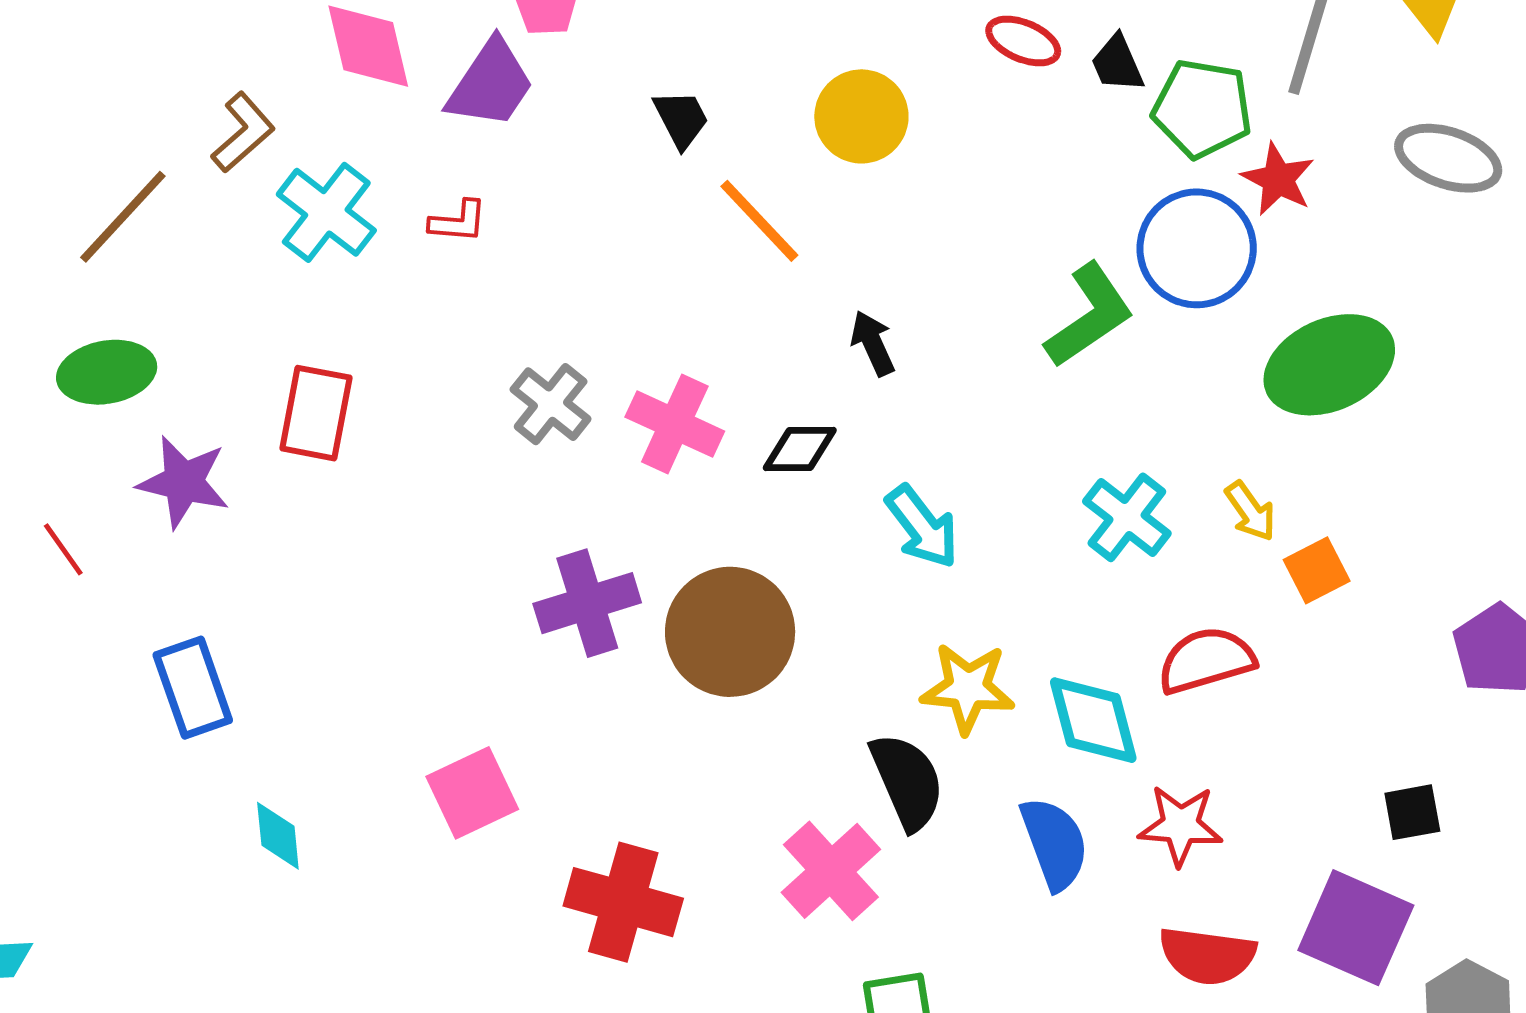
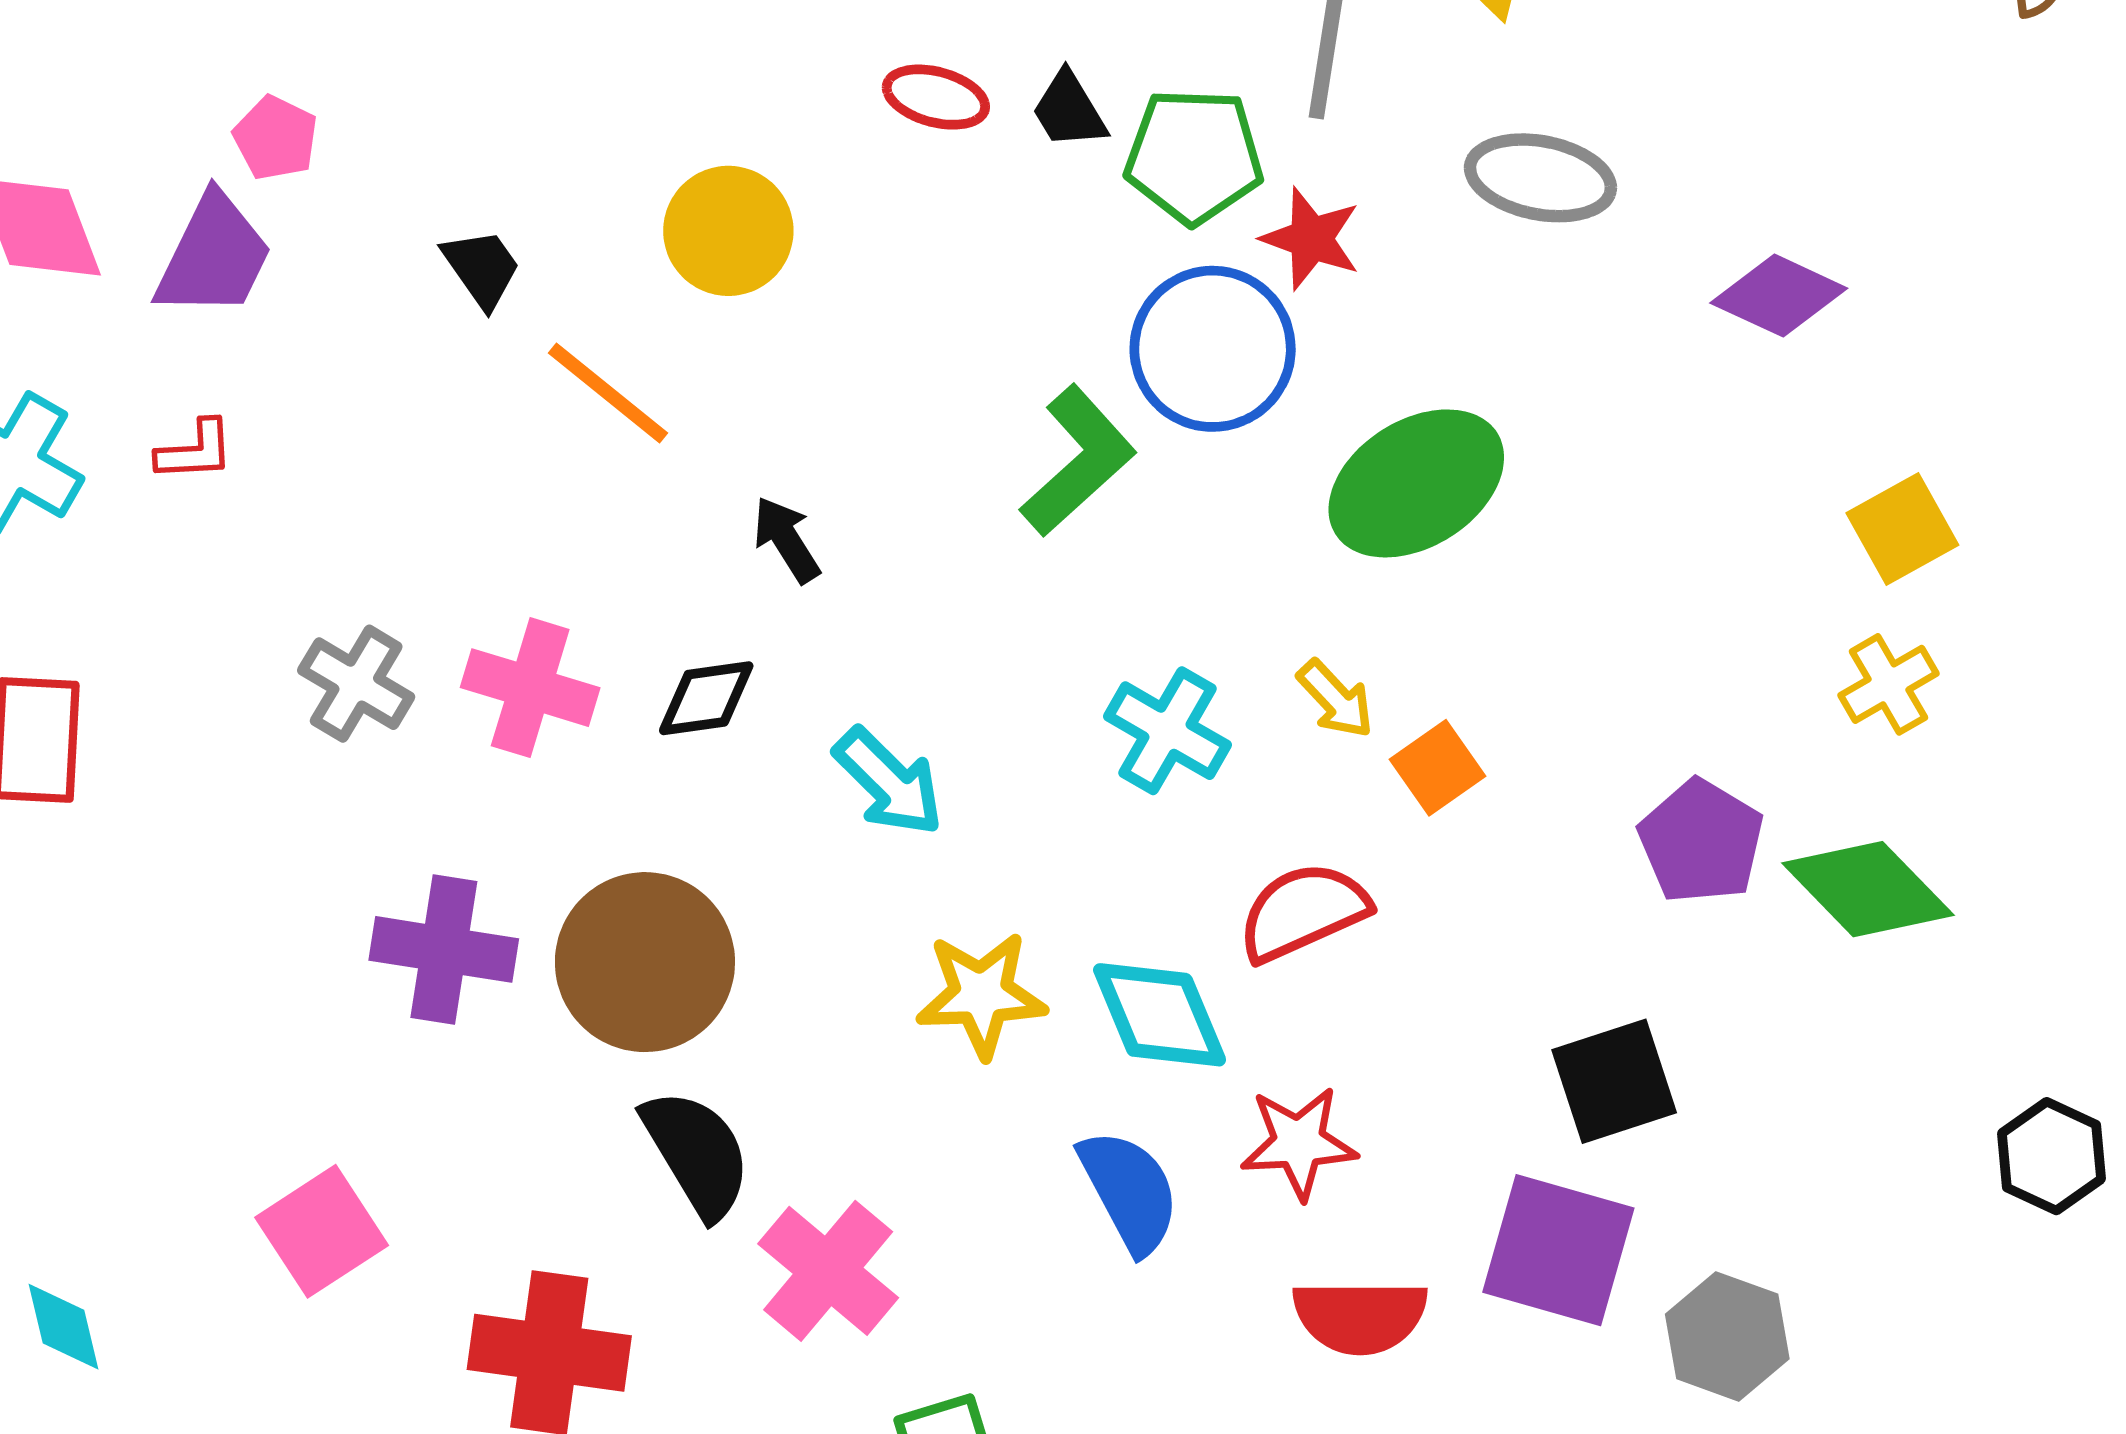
purple cross: (587, 603) -> (444, 949), turned 34
black semicircle: (907, 781) -> (697, 1153), moved
black square: (1412, 812) -> (1614, 1081), size x1.5

